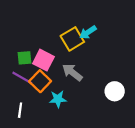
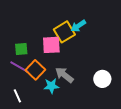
pink square: (43, 60) -> (51, 45), moved, turned -30
gray arrow: (72, 72) -> (64, 75), moved
white line: (20, 110) -> (17, 96), turned -32

